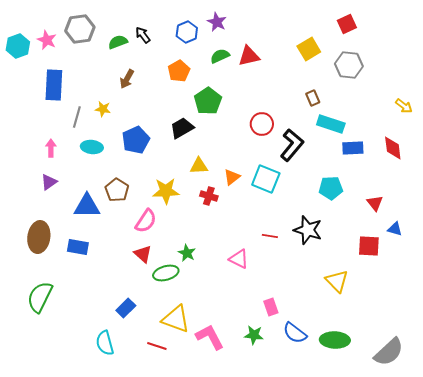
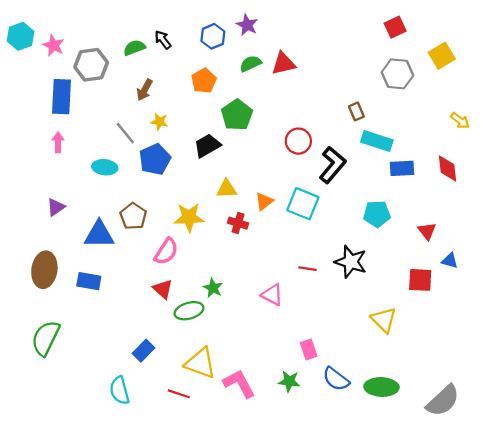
gray hexagon: (80, 29) -> (91, 65), moved
cyan hexagon: (18, 46) -> (21, 36), moved
yellow square: (309, 49) -> (442, 56), moved
yellow star: (103, 109) -> (159, 122), moved
gray line: (77, 117) -> (125, 133), moved, turned -55
pink arrow: (51, 148) -> (58, 142), moved

